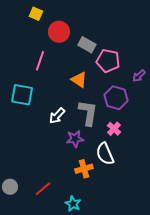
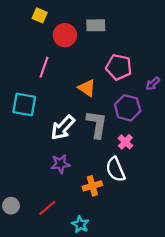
gray rectangle: (87, 45) -> (96, 25), moved, turned -30
white arrow: (57, 116) -> (63, 128), size x1.4
purple star: (75, 139) -> (60, 164), moved

